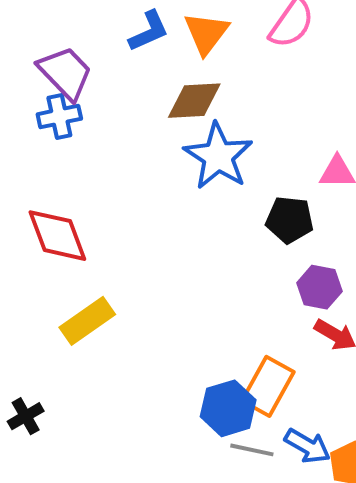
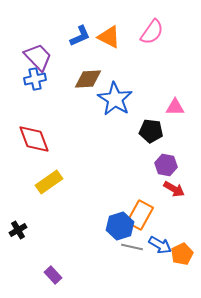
orange triangle: (206, 33) -> (109, 37), turned -40
brown diamond: (194, 101) -> (88, 79), moved

